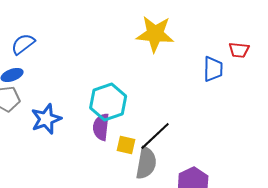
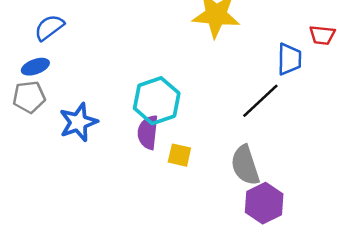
black line: (155, 136) -> (260, 101), moved
gray semicircle: (146, 163) -> (245, 165), moved, turned 152

